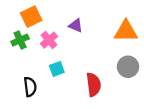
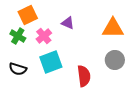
green cross: (20, 40) -> (18, 36), turned -35
cyan square: (57, 69) -> (51, 62), size x1.6
black semicircle: (30, 87) -> (18, 69), moved, turned 114

